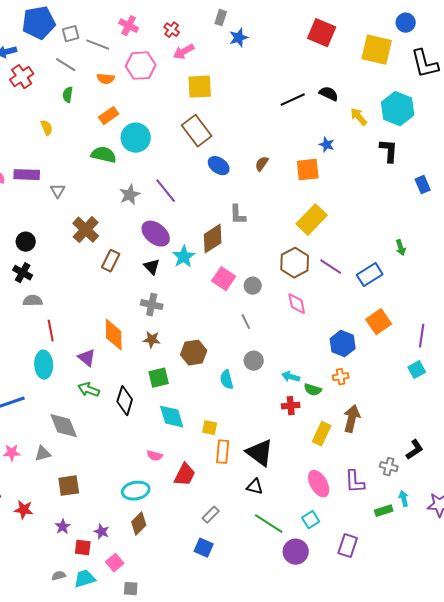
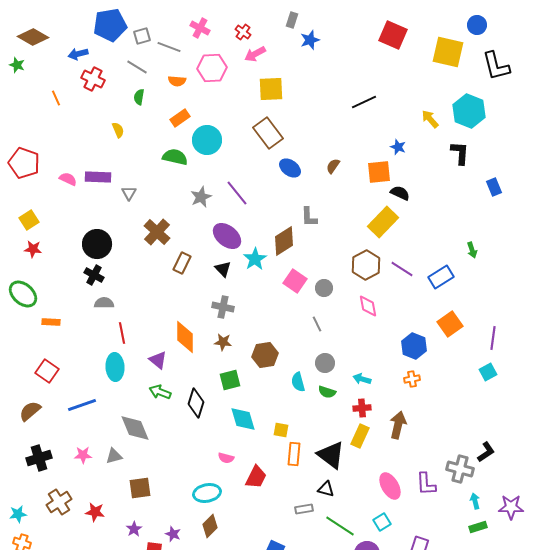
red cross: (22, 77) -> (93, 79), turned -30
black semicircle: (329, 94) -> (400, 193), moved
black circle: (26, 242) -> (97, 244), size x1.5
green semicircle: (313, 390) -> (327, 392), moved
brown arrow: (352, 419) -> (398, 425), moved
yellow rectangle: (322, 434) -> (360, 436), moved
gray cross: (389, 467) -> (460, 469), size x1.5
green rectangle: (384, 511) -> (478, 527), moved
gray rectangle: (211, 515) -> (304, 509), moved, turned 36

